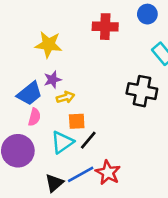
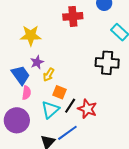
blue trapezoid: (30, 94) -> (21, 75), turned -80
yellow arrow: (65, 97) -> (49, 75), turned 144
orange square: (77, 121) -> (59, 92), turned 32
red star: (108, 173) -> (87, 109), moved

